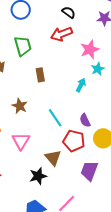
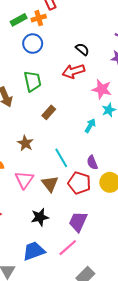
pink star: (90, 49) -> (102, 89), turned 30
brown rectangle: (40, 75) -> (49, 112), turned 48
brown triangle: (53, 158) -> (50, 184), moved
purple trapezoid: (89, 171) -> (78, 222), moved

